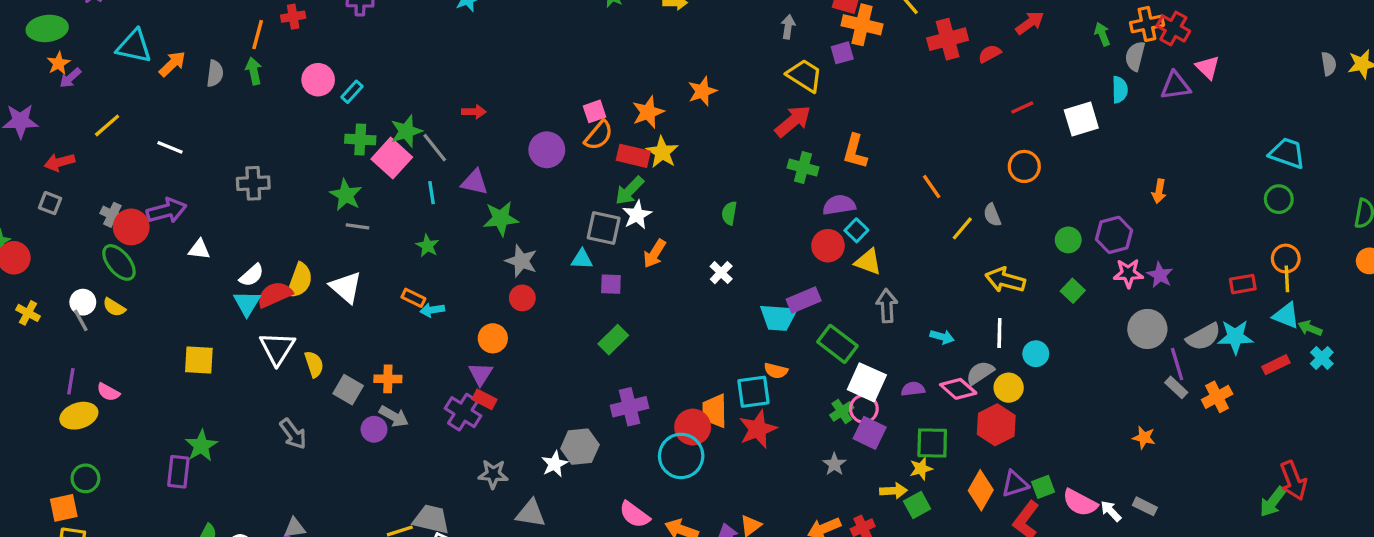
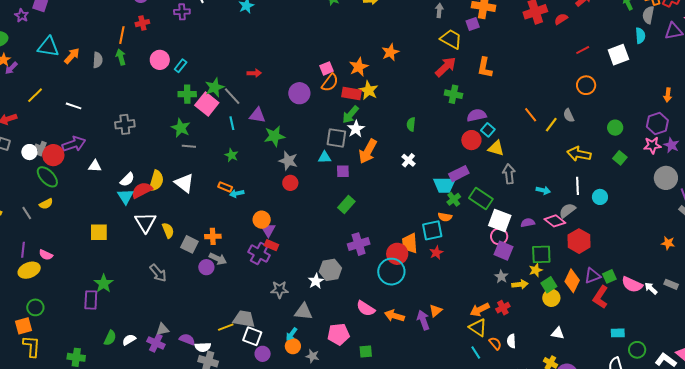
orange L-shape: (855, 151) -> (485, 68), moved
orange line: (932, 187) -> (531, 115), moved
purple hexagon: (1114, 235) -> (657, 123), moved
orange arrow: (654, 254) -> (368, 151), size x1.4
white circle: (83, 302) -> (29, 152), moved
yellow semicircle: (114, 307) -> (46, 204), turned -56
orange circle: (493, 338) -> (262, 220), moved
yellow circle: (1009, 388) -> (551, 298), moved
green cross: (842, 411) -> (454, 199), moved
red star: (758, 429) -> (436, 253), size x0.6
gray star: (834, 464) -> (501, 277), moved
green square: (917, 505) -> (549, 285), moved

